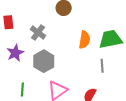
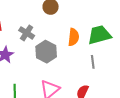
gray hexagon: (44, 61) -> (46, 52), moved

